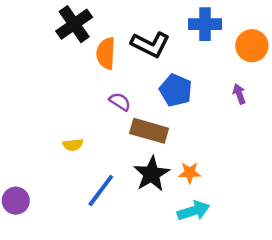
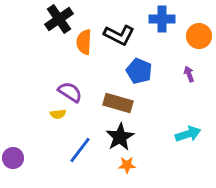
purple semicircle: (120, 102) -> (70, 92), moved, size x1.4
orange star: (190, 173) -> (127, 165), moved
cyan arrow: (194, 211) -> (188, 134), moved

